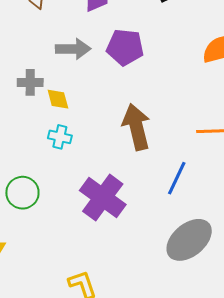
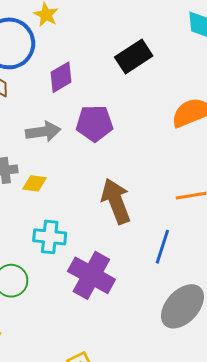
yellow diamond: (58, 99) -> (34, 183), turned -60
cyan cross: (60, 137) -> (50, 237), moved, size x1.4

